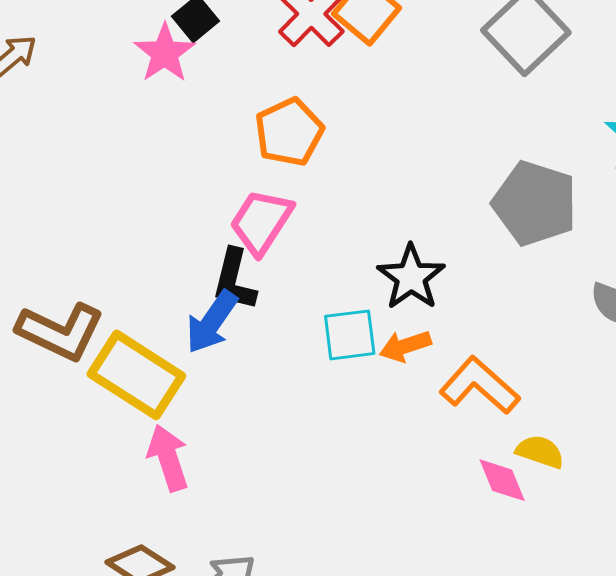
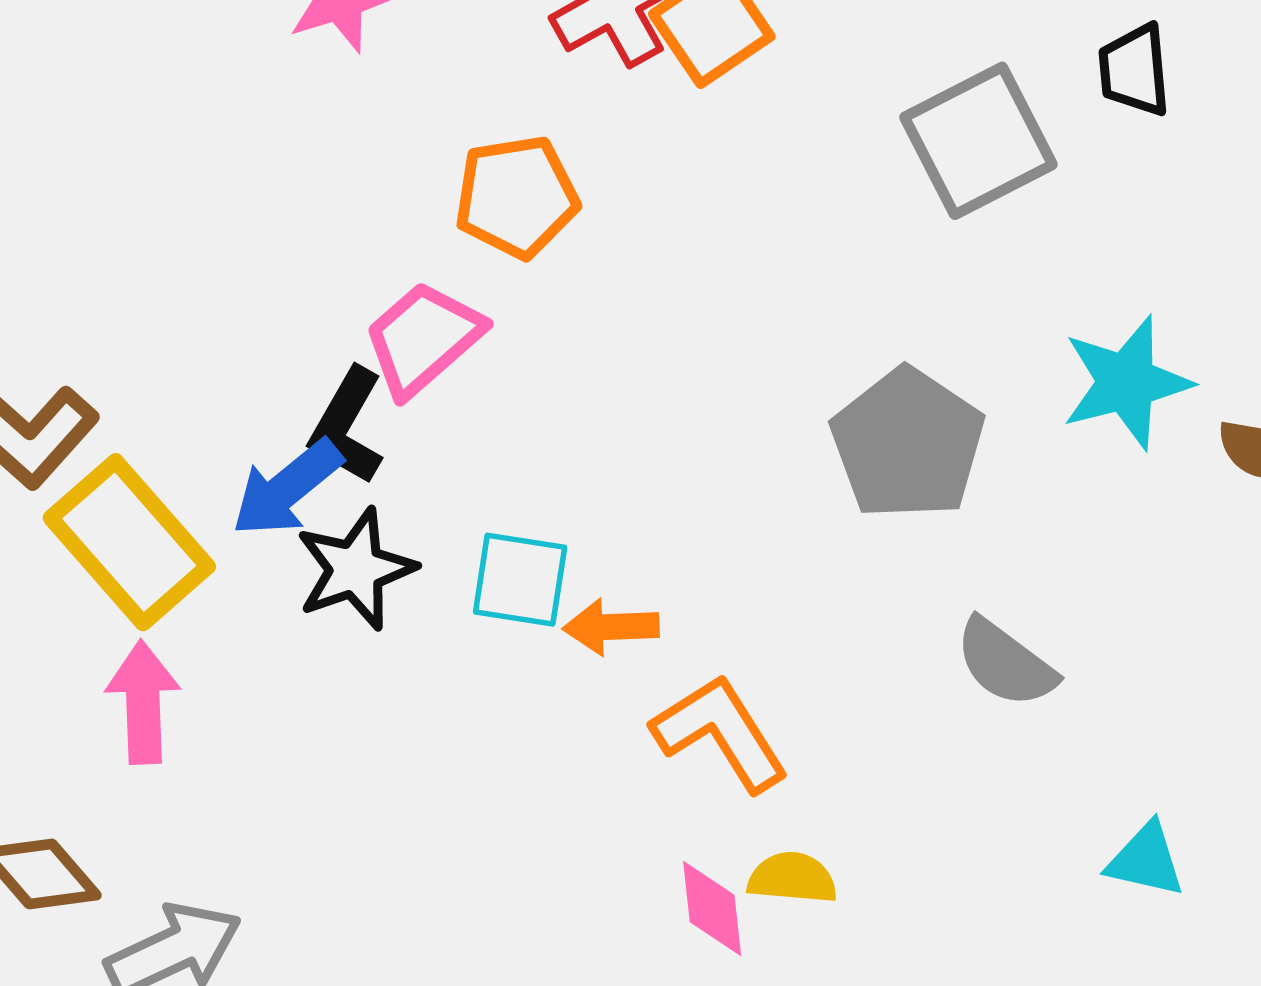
black star: (411, 277) -> (356, 569), moved
yellow semicircle: (540, 452) -> (792, 878), turned -30

